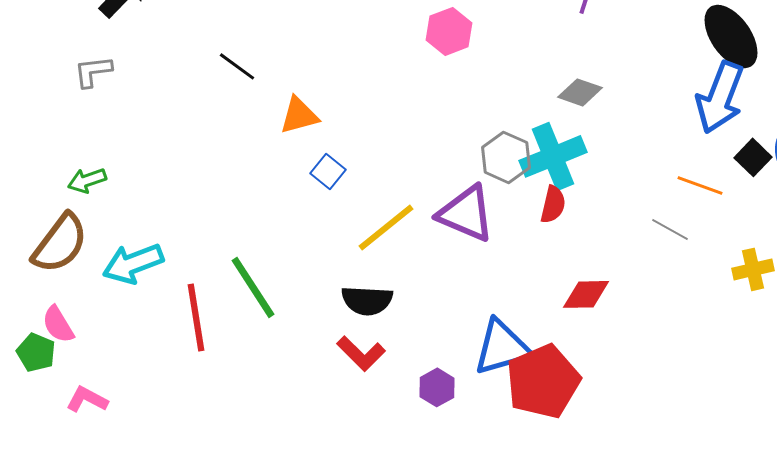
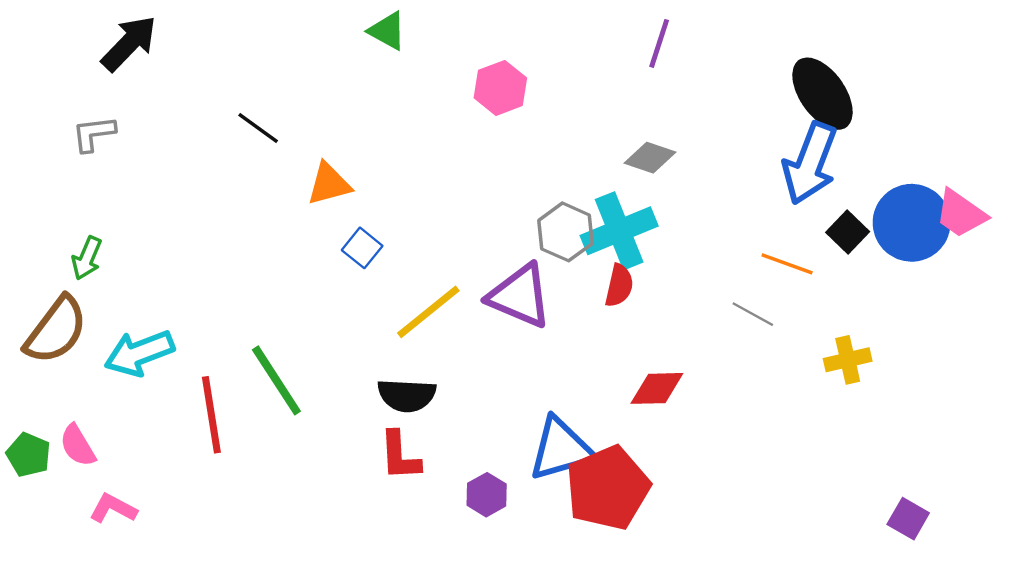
green arrow: (87, 180) -> (87, 258), turned -48
pink semicircle: (58, 324) -> (78, 446), moved
red L-shape: (361, 353) -> (400, 456), turned 42
pink L-shape: (87, 399) -> (113, 508), moved

